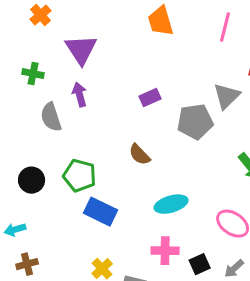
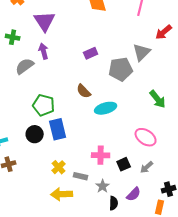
gray semicircle: (51, 117) -> (25, 66), turned 72
black circle: (32, 180) -> (35, 134), moved
cyan ellipse: (171, 204) -> (106, 108), moved
blue rectangle: (101, 212) -> (58, 129), turned 50

